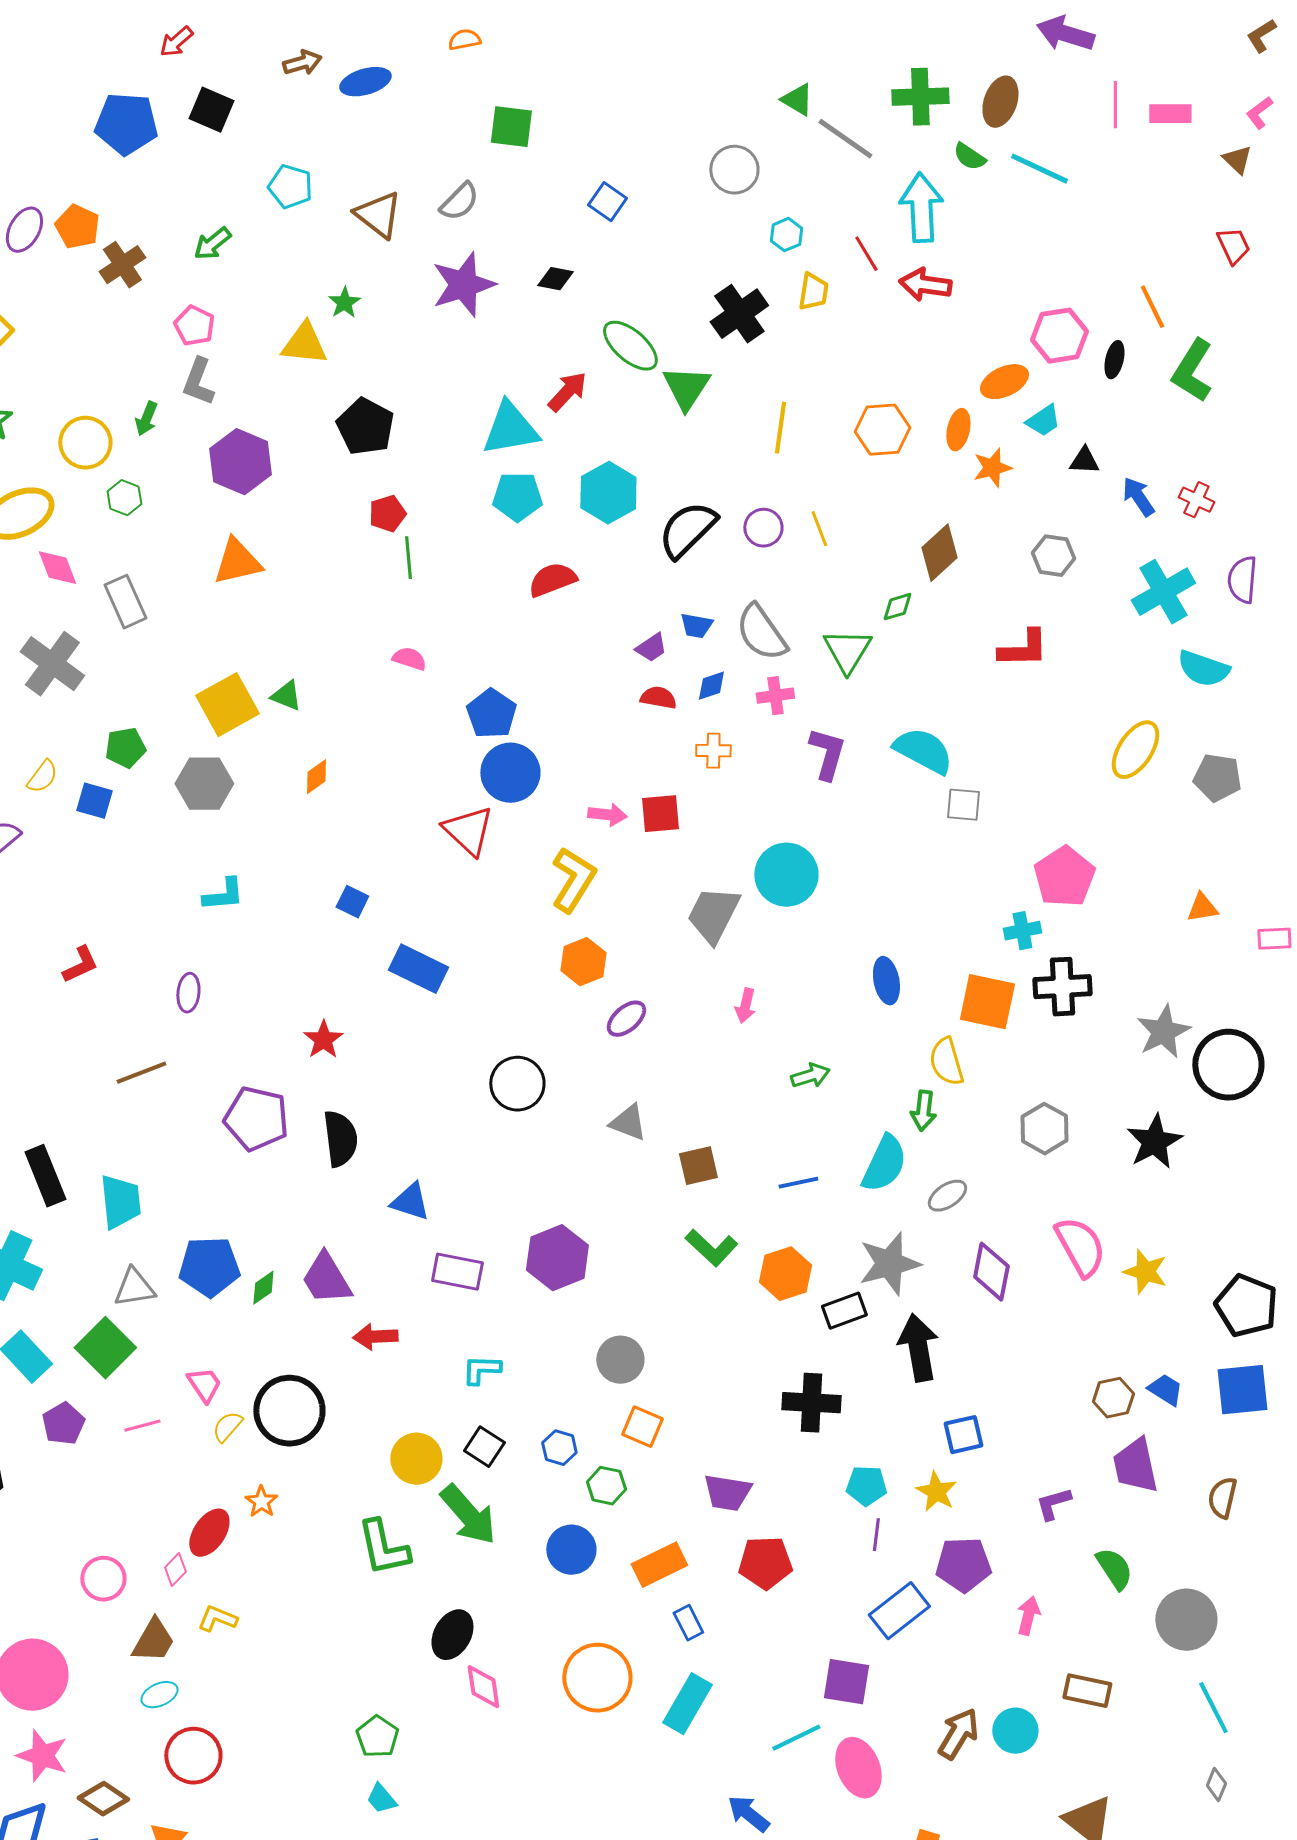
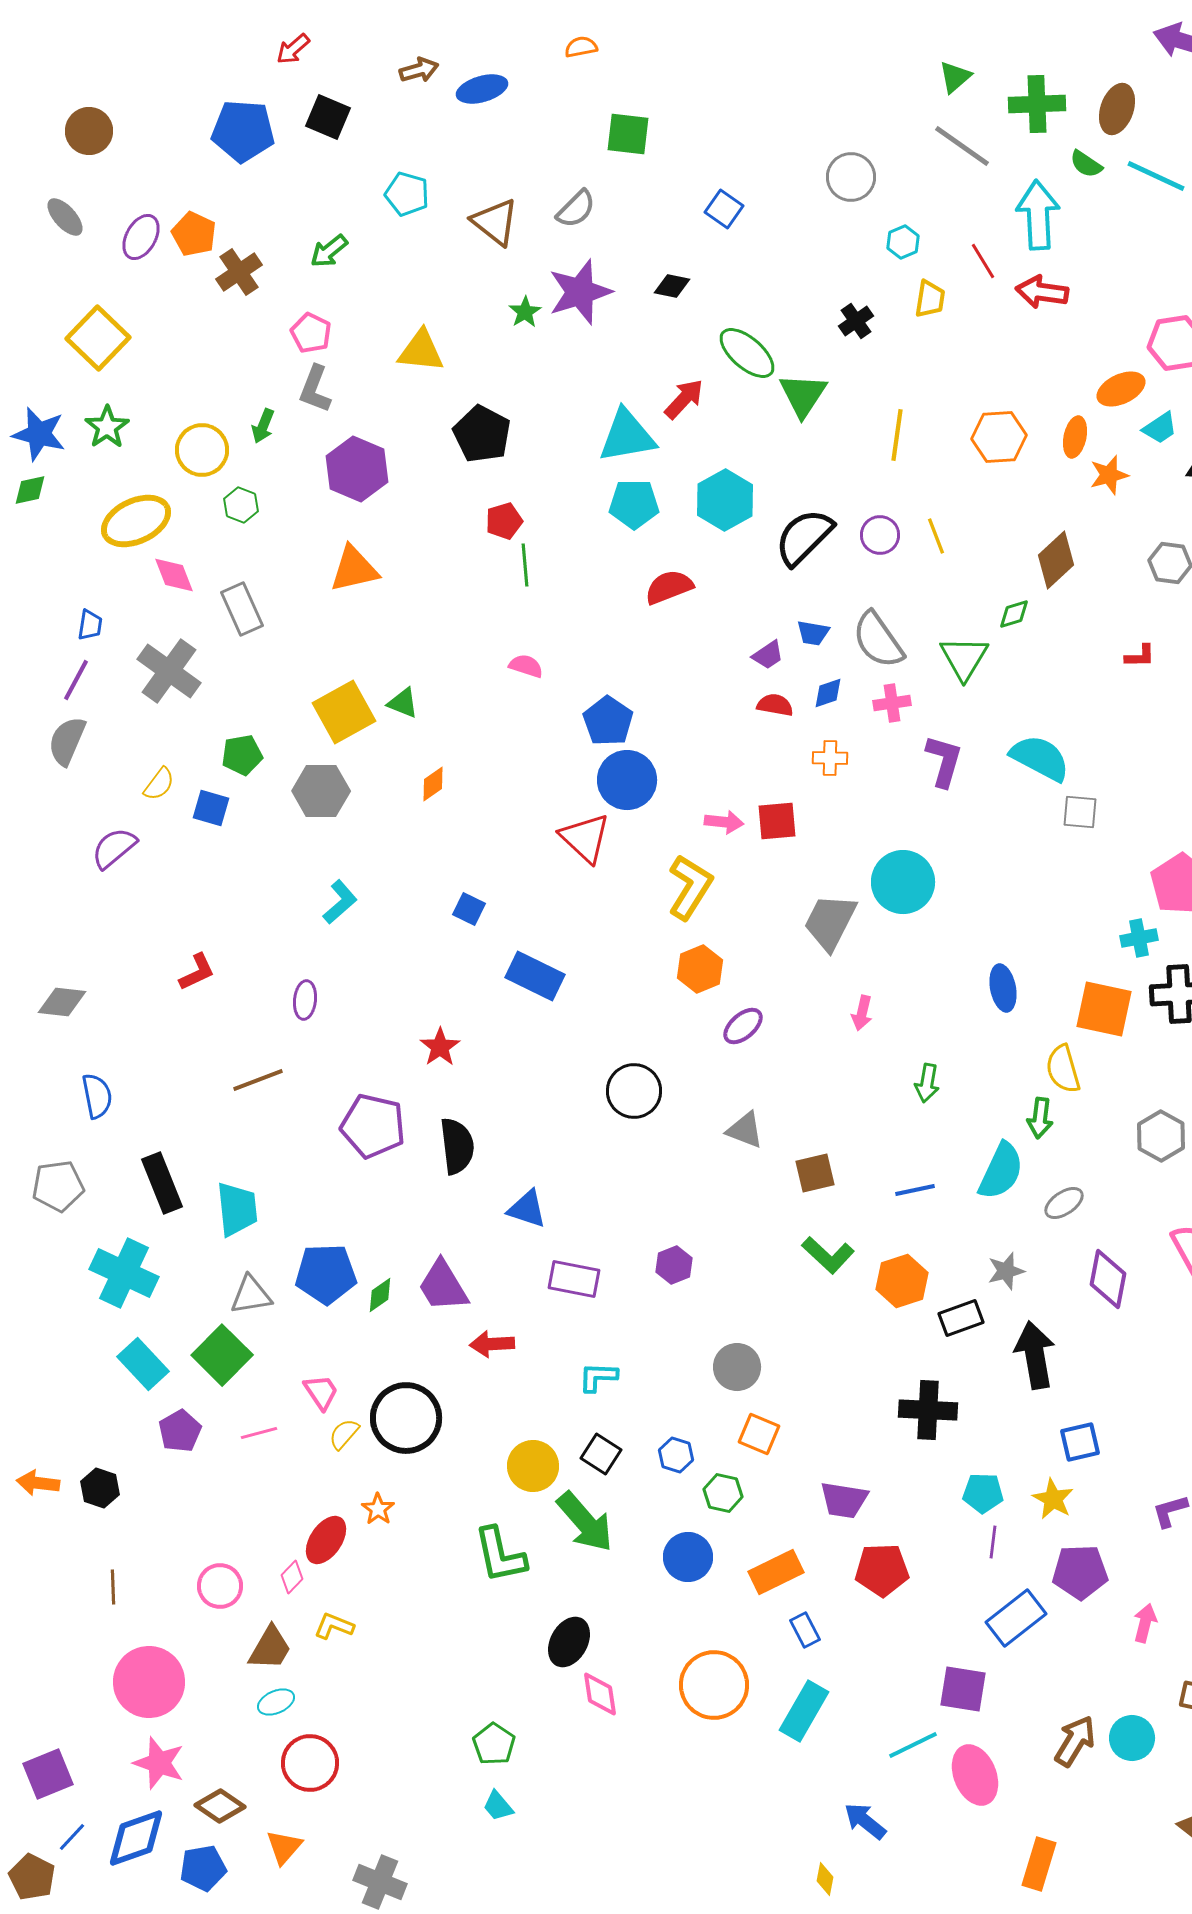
green triangle: (797, 100) -> (955, 77), moved, turned 48
green star: (344, 303) -> (525, 312), moved
black cross: (739, 314) -> (856, 321), size x0.6
red L-shape: (1023, 649) -> (1140, 656), size x0.6
cyan L-shape: (223, 895) -> (340, 902), turned -36
green arrow: (810, 1076) -> (927, 1083), turned 117
purple hexagon: (557, 1258) -> (674, 1265), size x0.6
gray star: (889, 1264) -> (1006, 1271), size x0.6

